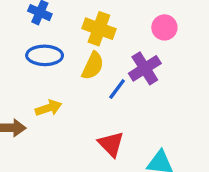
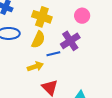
blue line: (117, 89) -> (53, 54), turned 40
yellow arrow: (49, 108) -> (35, 66), moved

